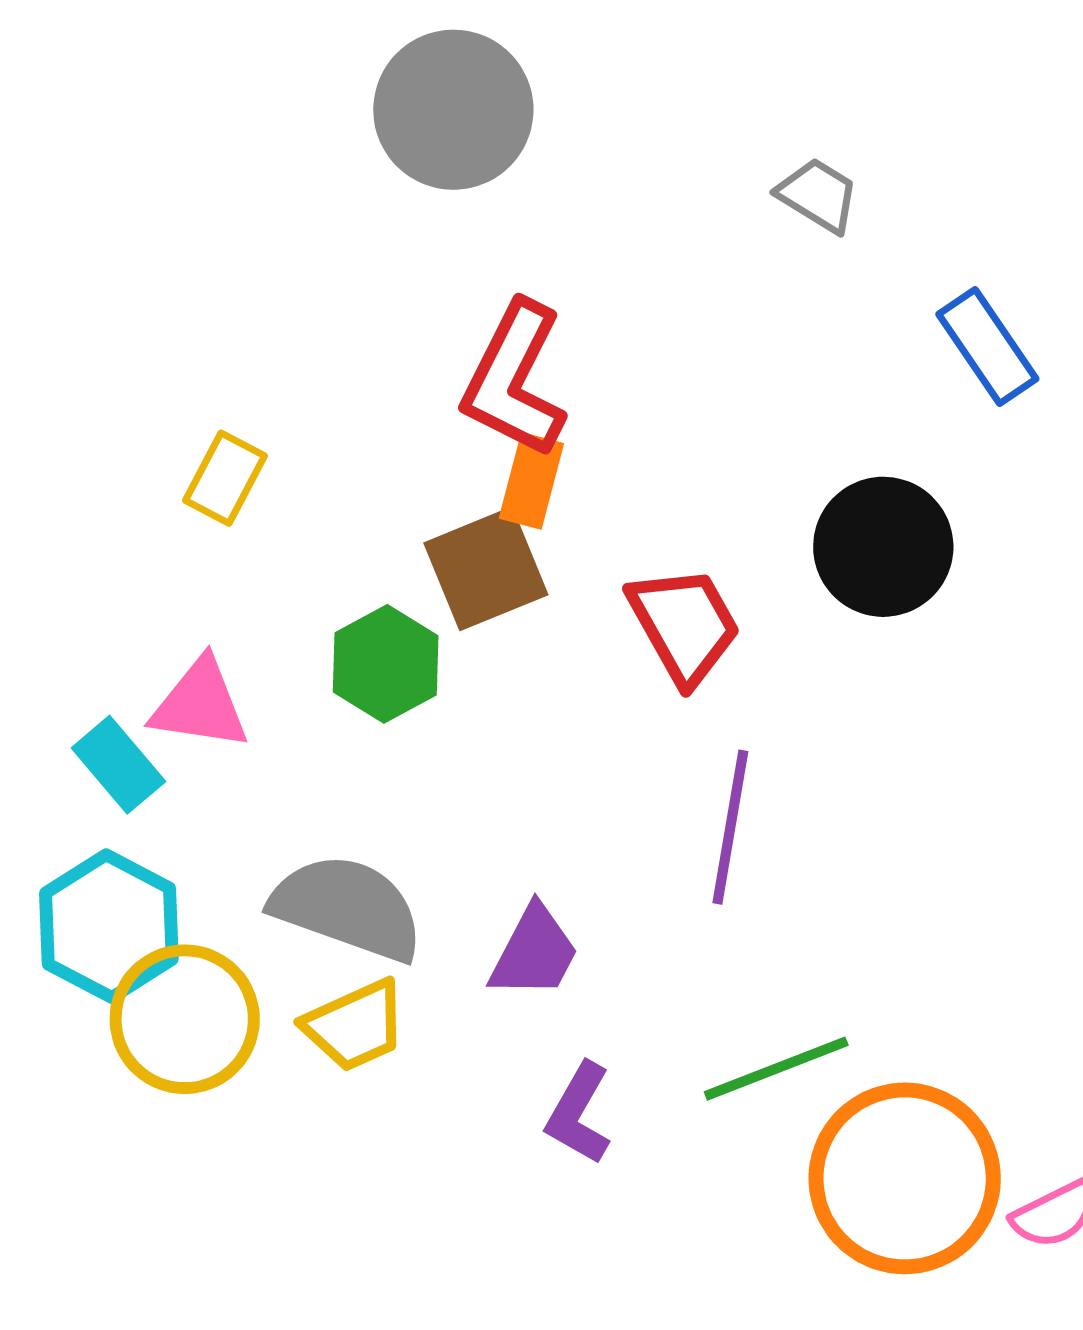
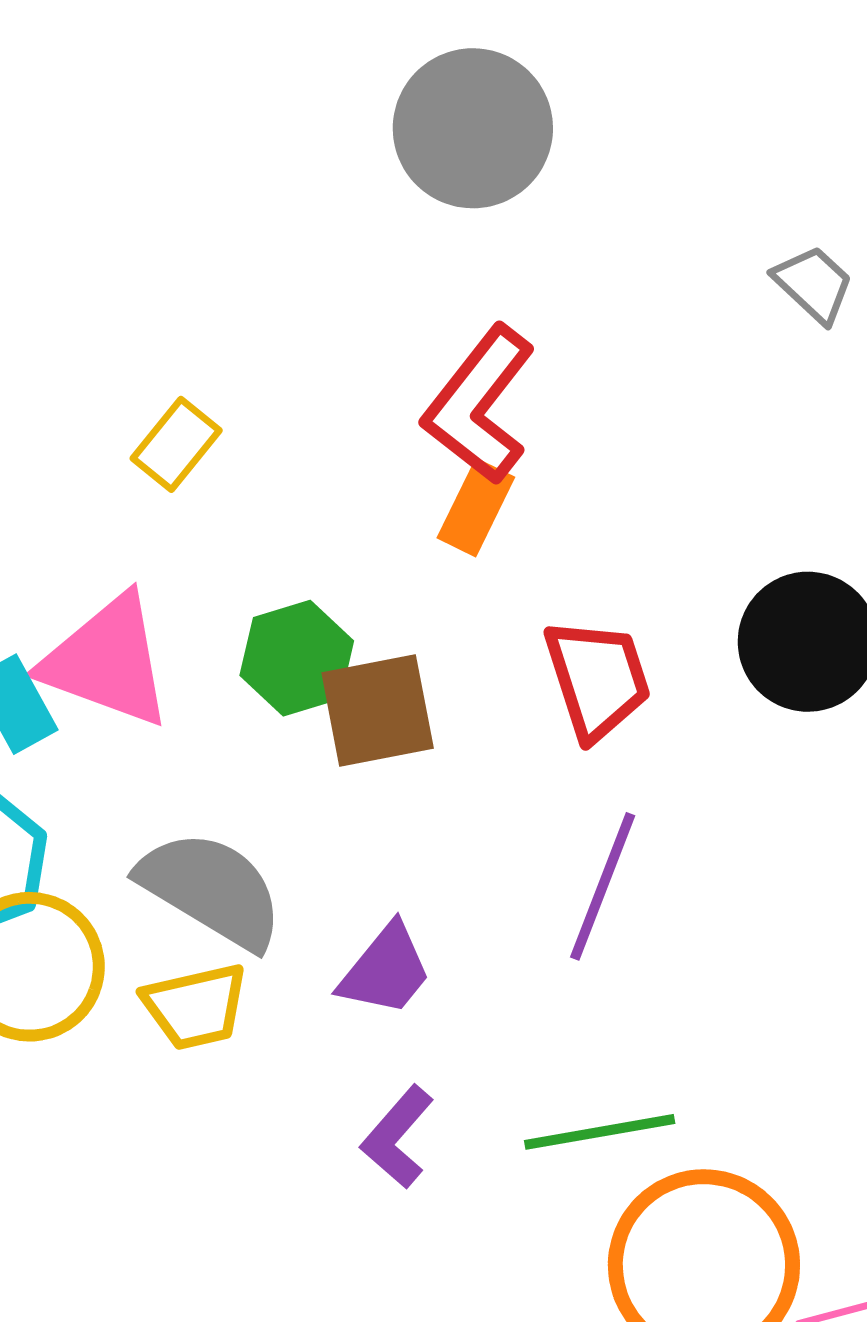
brown square: (486, 569) -> (378, 711), moved
pink triangle: (200, 704) -> (107, 661), size x1.4

